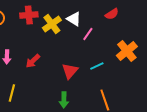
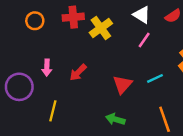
white triangle: (74, 19) -> (142, 15), moved
green arrow: (64, 100) -> (115, 119), turned 105

